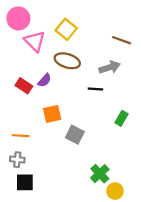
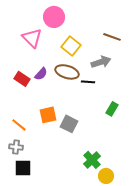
pink circle: (18, 18) -> (54, 17), moved
yellow square: (66, 29) -> (71, 46), moved
brown ellipse: (67, 61) -> (67, 72), moved
orange square: (52, 114) -> (48, 115), moved
orange line: (21, 136) -> (19, 125), turned 35

